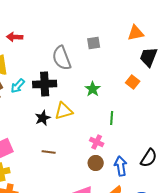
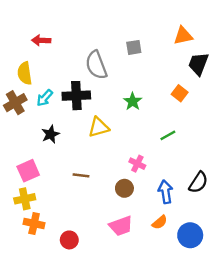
black star: (43, 118) -> (50, 134), moved
green line: (112, 118) -> (168, 135), moved, turned 56
brown circle: (96, 163) -> (124, 188), moved

